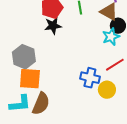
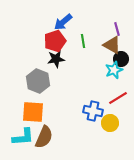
gray hexagon: (24, 57) -> (38, 81), moved

